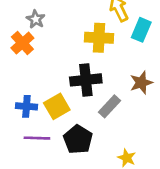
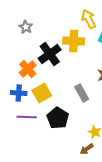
orange cross: (22, 43) -> (28, 69), moved
black cross: (86, 80) -> (50, 54), moved, turned -30
gray rectangle: (110, 106) -> (82, 93), turned -72

